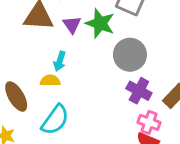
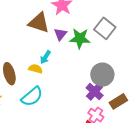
green star: (100, 23) -> (80, 38), turned -30
gray circle: (130, 55) -> (102, 75), moved

